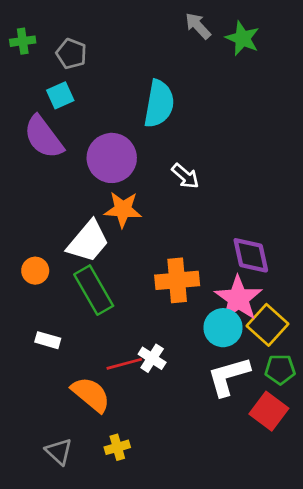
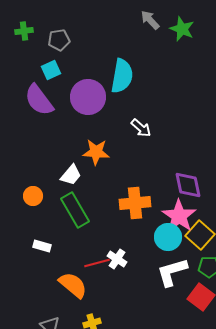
gray pentagon: (71, 54) -> (59, 40), turned -30
purple circle: (112, 158) -> (88, 97), moved
white trapezoid: (88, 241) -> (71, 175), size x0.7

